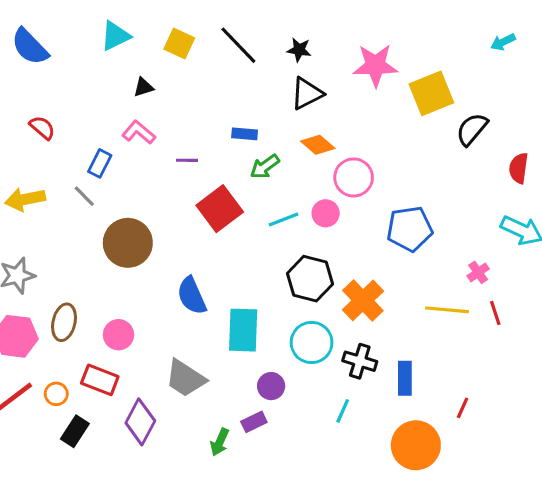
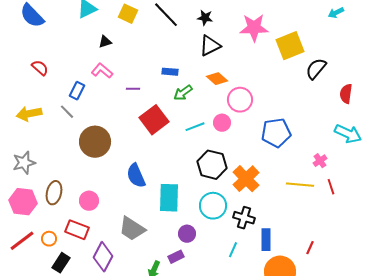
blue rectangle: (405, 378) -> (266, 240), moved

